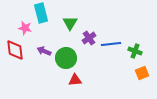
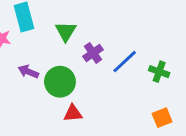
blue line: (111, 44) -> (125, 62), turned -36
orange square: (142, 73) -> (162, 118), moved

